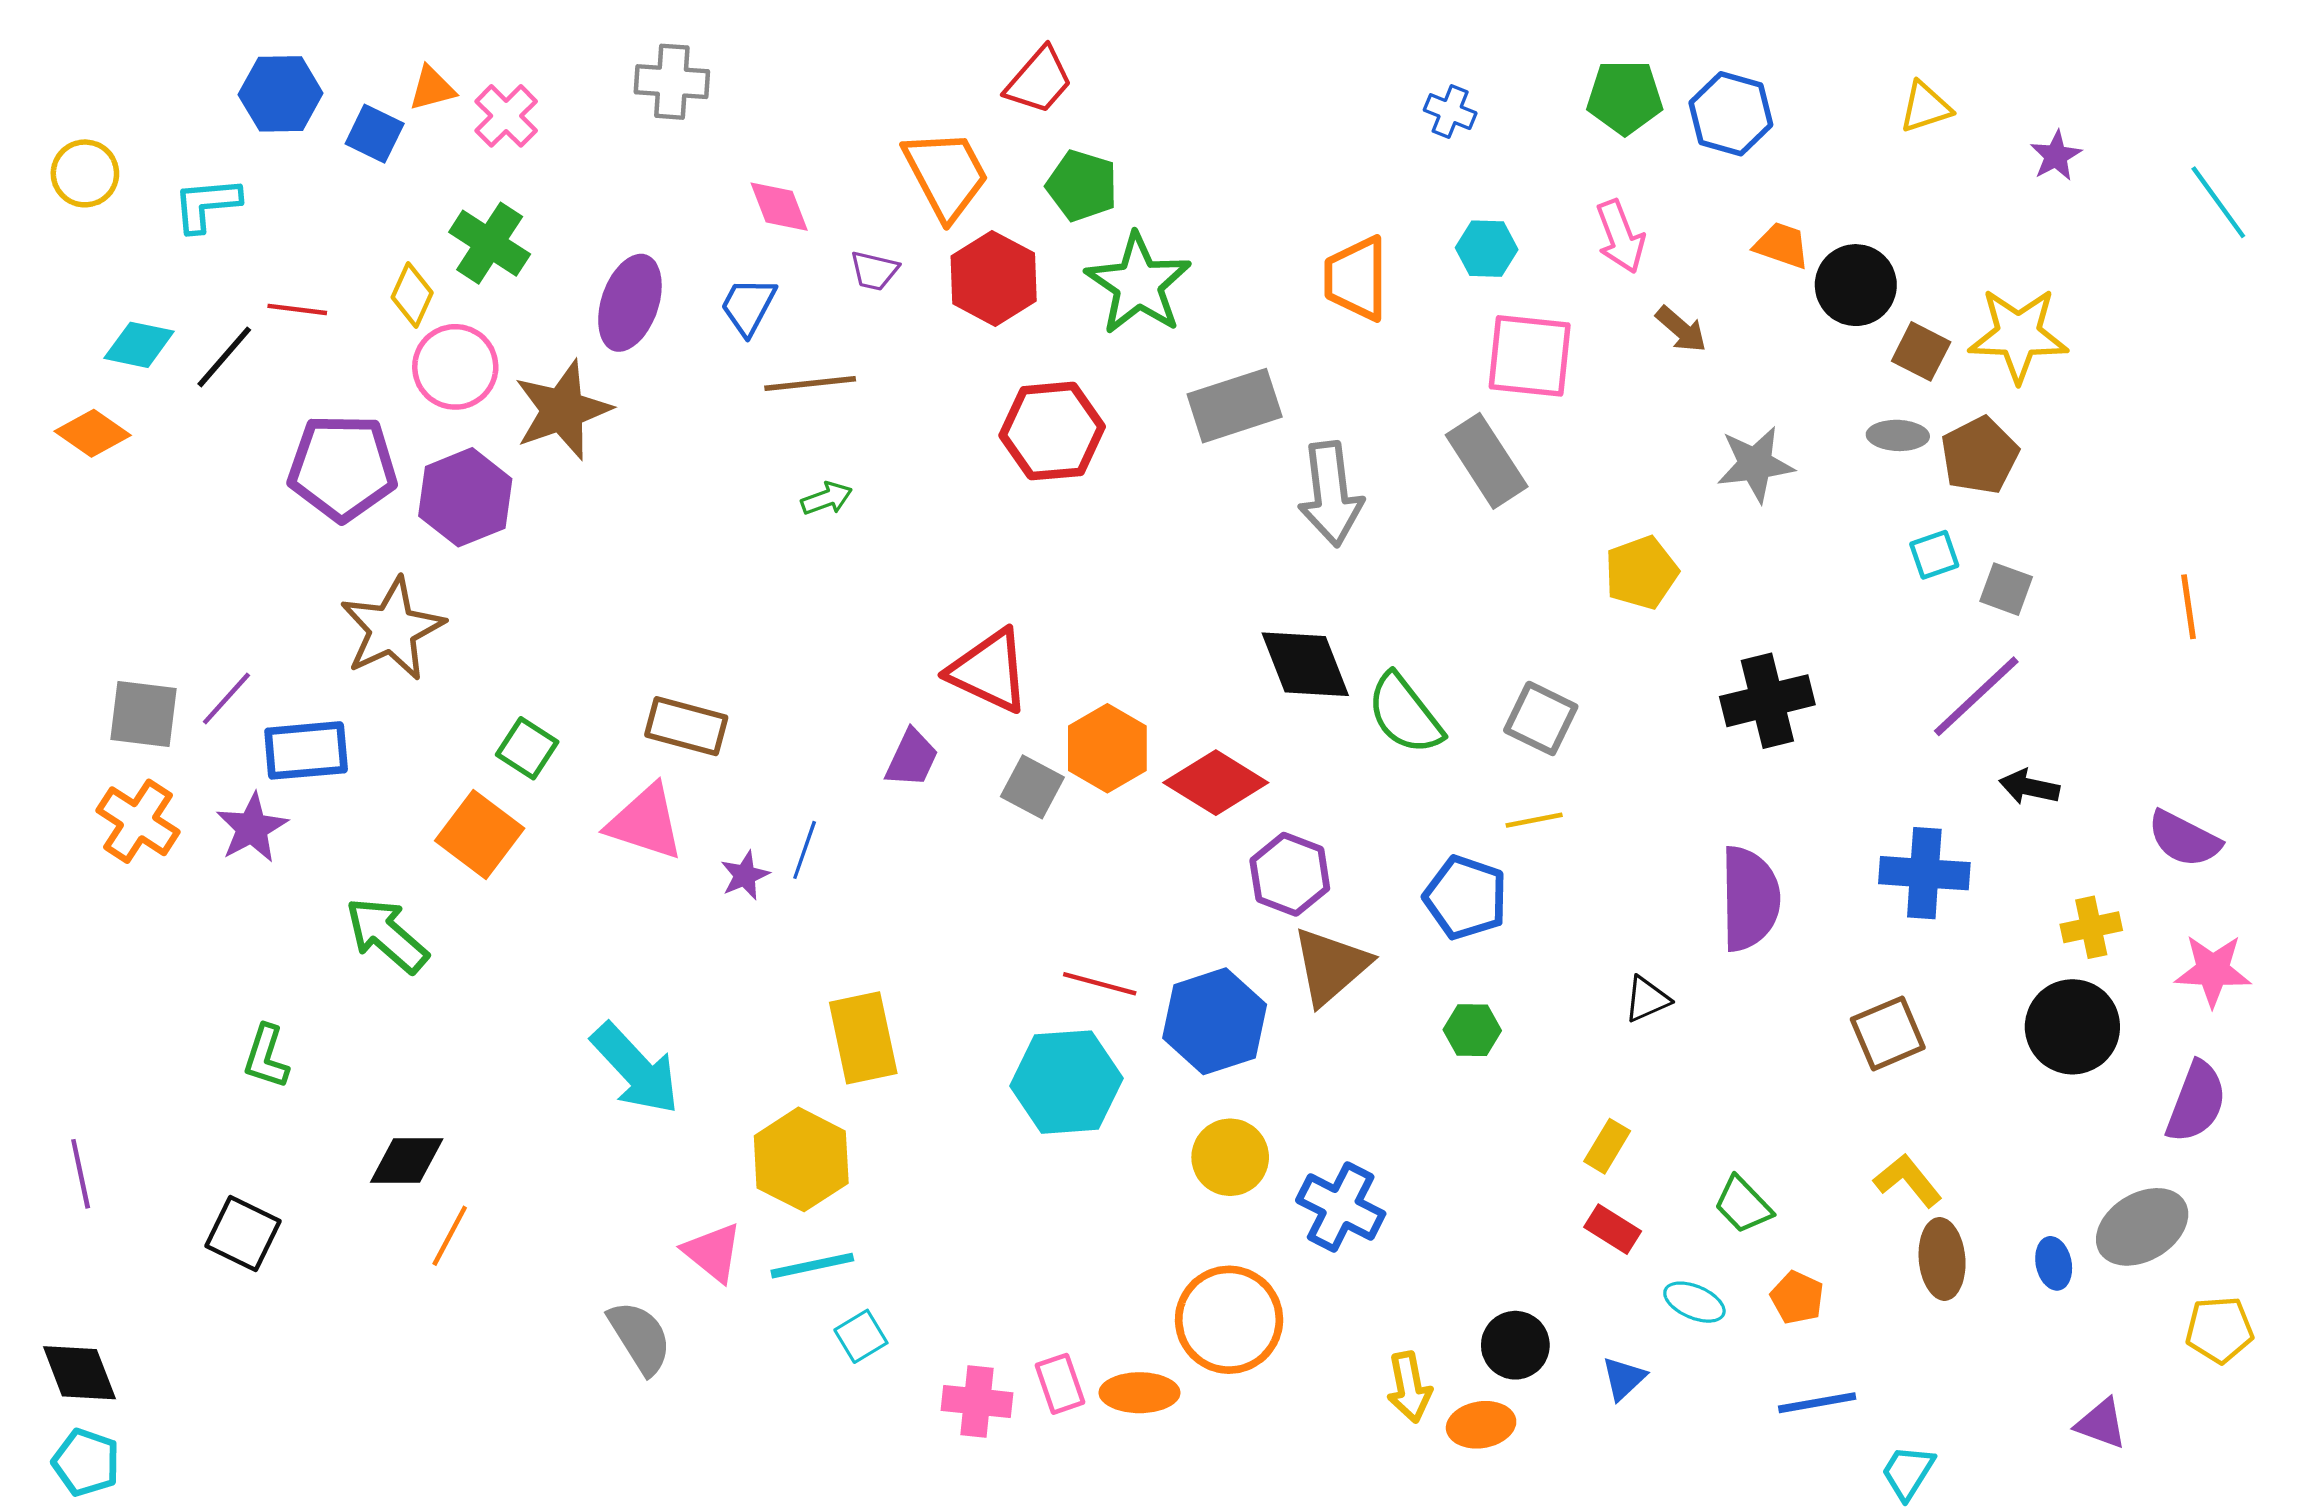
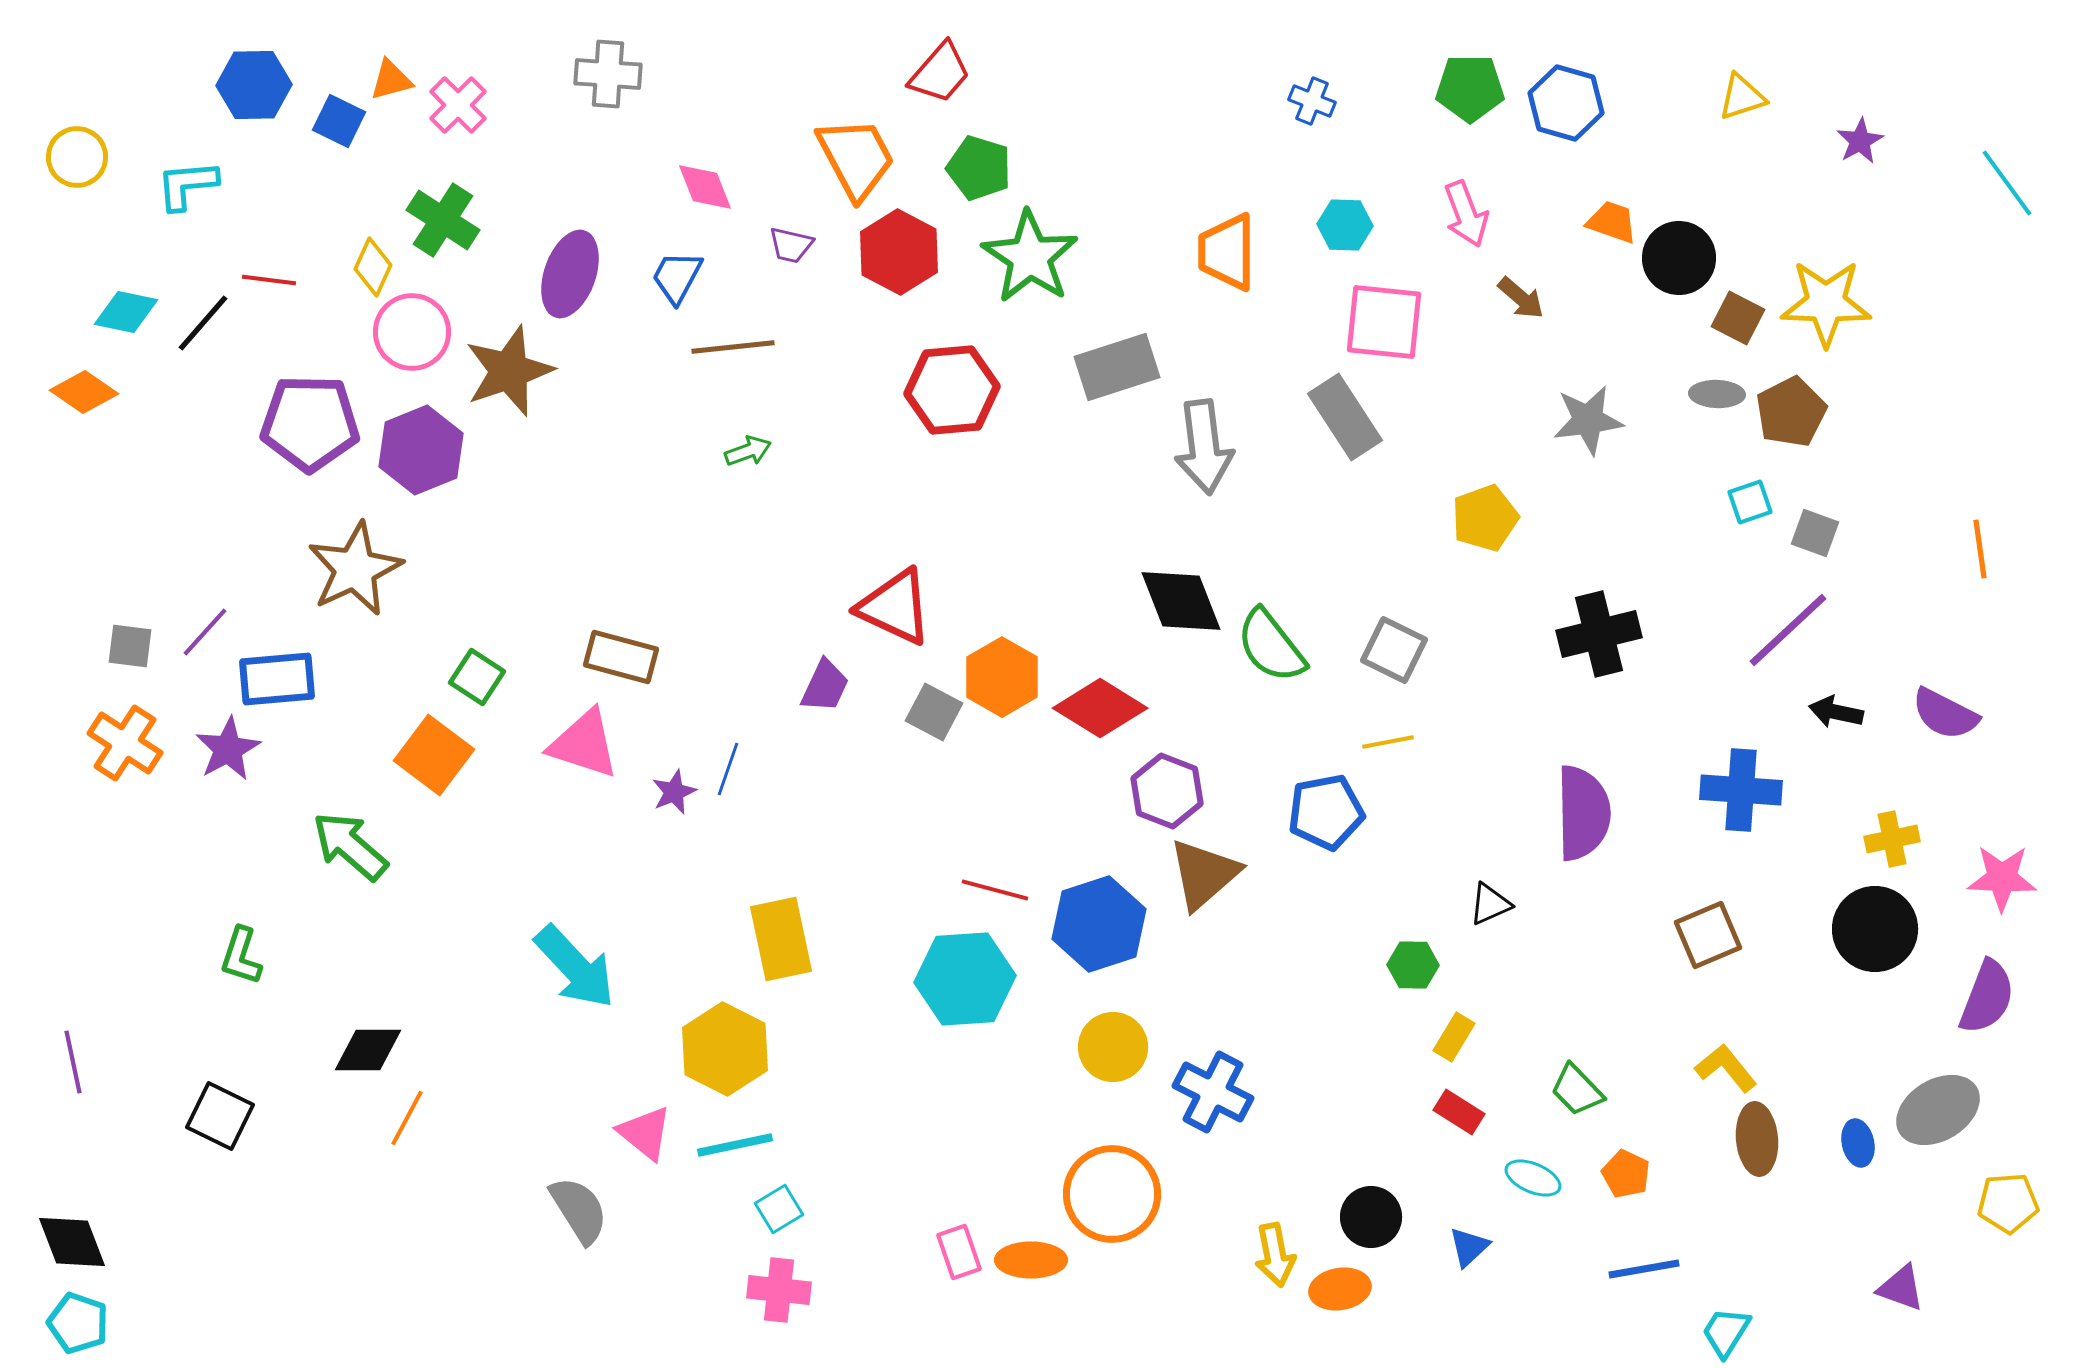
gray square: (144, 714) -> (130, 646), size x0.7
purple semicircle: (2184, 839) -> (1945, 714), moved
blue pentagon: (1466, 897) -> (1326, 812), turned -30
green hexagon: (1472, 1030) -> (1413, 965), moved
pink cross: (977, 1402) -> (779, 1290), moved

